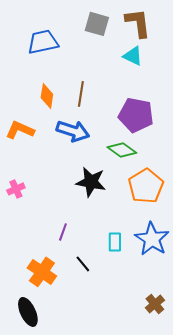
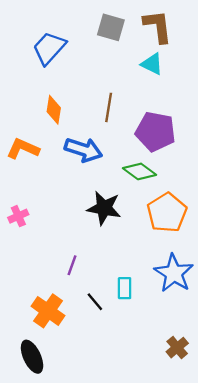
blue trapezoid: (43, 42) -> (49, 48), turned -36
brown line: (81, 94) -> (109, 107), moved
cyan rectangle: (115, 242) -> (125, 288), moved

